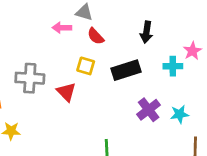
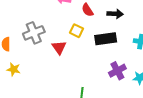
black arrow: (146, 32) -> (115, 14), moved, turned -105
gray cross: (30, 78) -> (34, 33), turned -35

